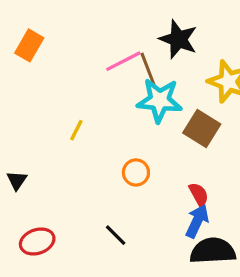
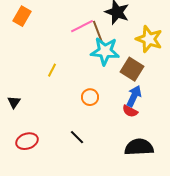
red semicircle: (199, 194) -> (130, 111), turned 147
blue arrow: (197, 221) -> (134, 96), moved

